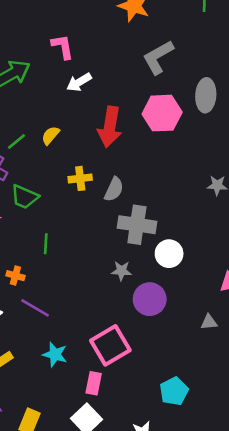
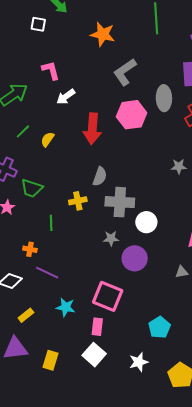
green line: (17, 142) -> (23, 131), moved
yellow cross: (80, 178) -> (78, 201), moved
pink square: (110, 345) -> (108, 296), turned -32

